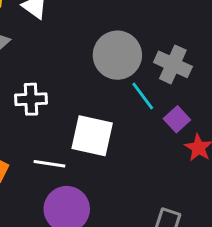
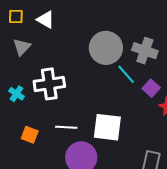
white cross: (31, 99) -> (49, 84), size x1.4
white square: (92, 136) -> (107, 127), moved

